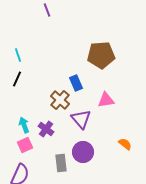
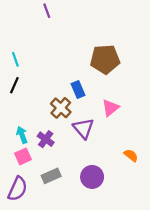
pink triangle: (106, 100) -> (110, 108), turned -30
purple circle: (83, 152) -> (92, 177), moved
gray rectangle: (61, 163) -> (51, 176), moved, turned 72

